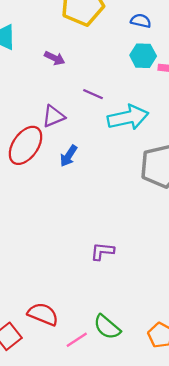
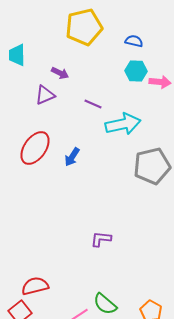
purple triangle: (53, 116) -> (45, 95), moved
red semicircle: (43, 314) -> (35, 286), moved, turned -36

